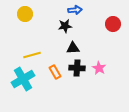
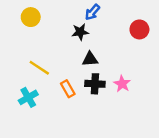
blue arrow: (75, 10) -> (92, 12), turned 136
yellow line: (32, 55) -> (39, 68), turned 48
cyan cross: (23, 79) -> (28, 97), size x0.7

